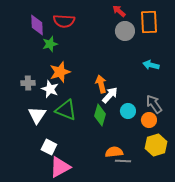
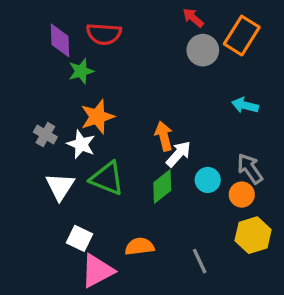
orange rectangle: (149, 22) -> (242, 36), turned 35
gray cross: (28, 83) -> (45, 135), turned 32
green diamond: (100, 115) -> (162, 186), turned 35
orange semicircle: (114, 152) -> (140, 246), moved
gray line: (123, 161) -> (200, 261), turned 63

